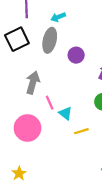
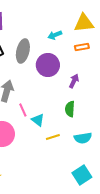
cyan arrow: (58, 17) -> (55, 35), moved
purple circle: (76, 55) -> (48, 65), size x1.5

